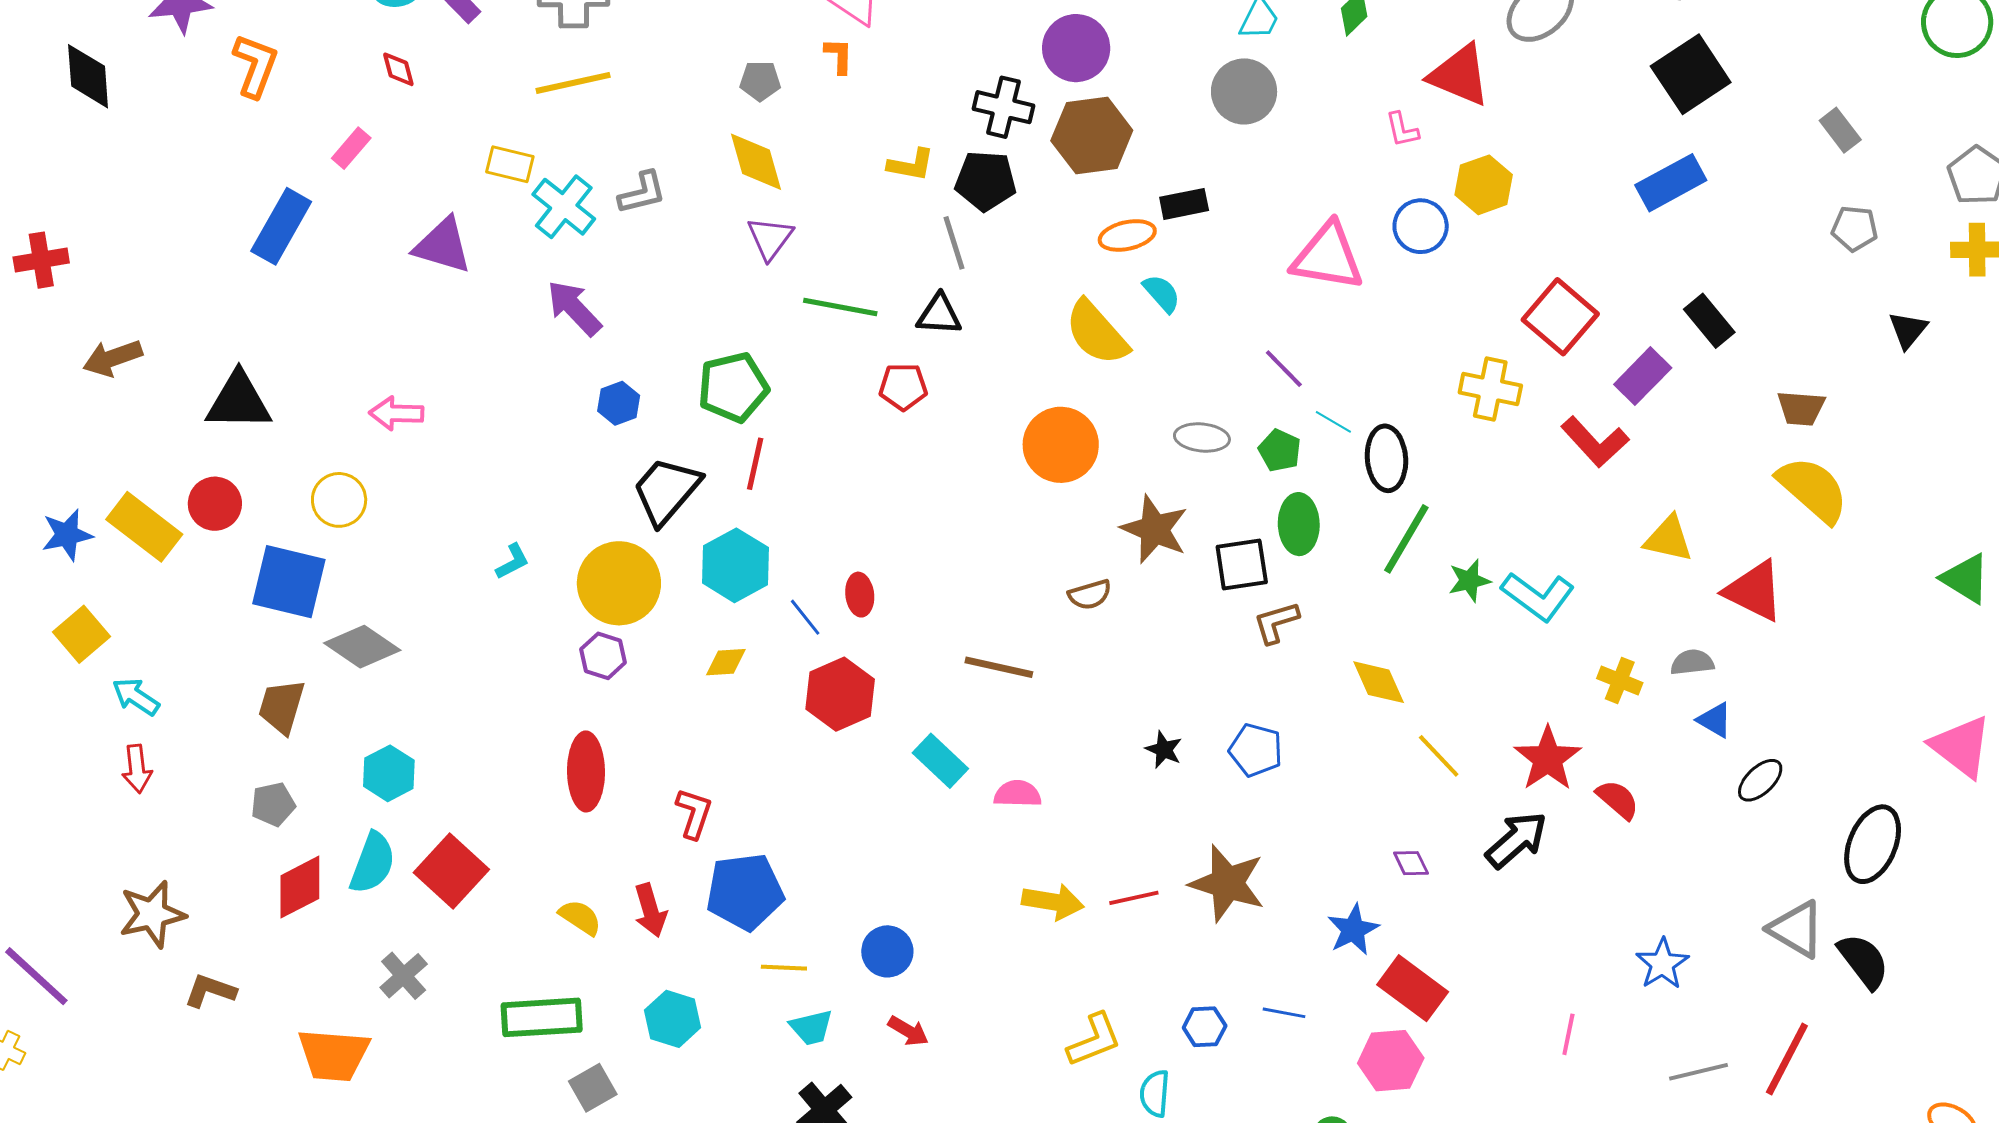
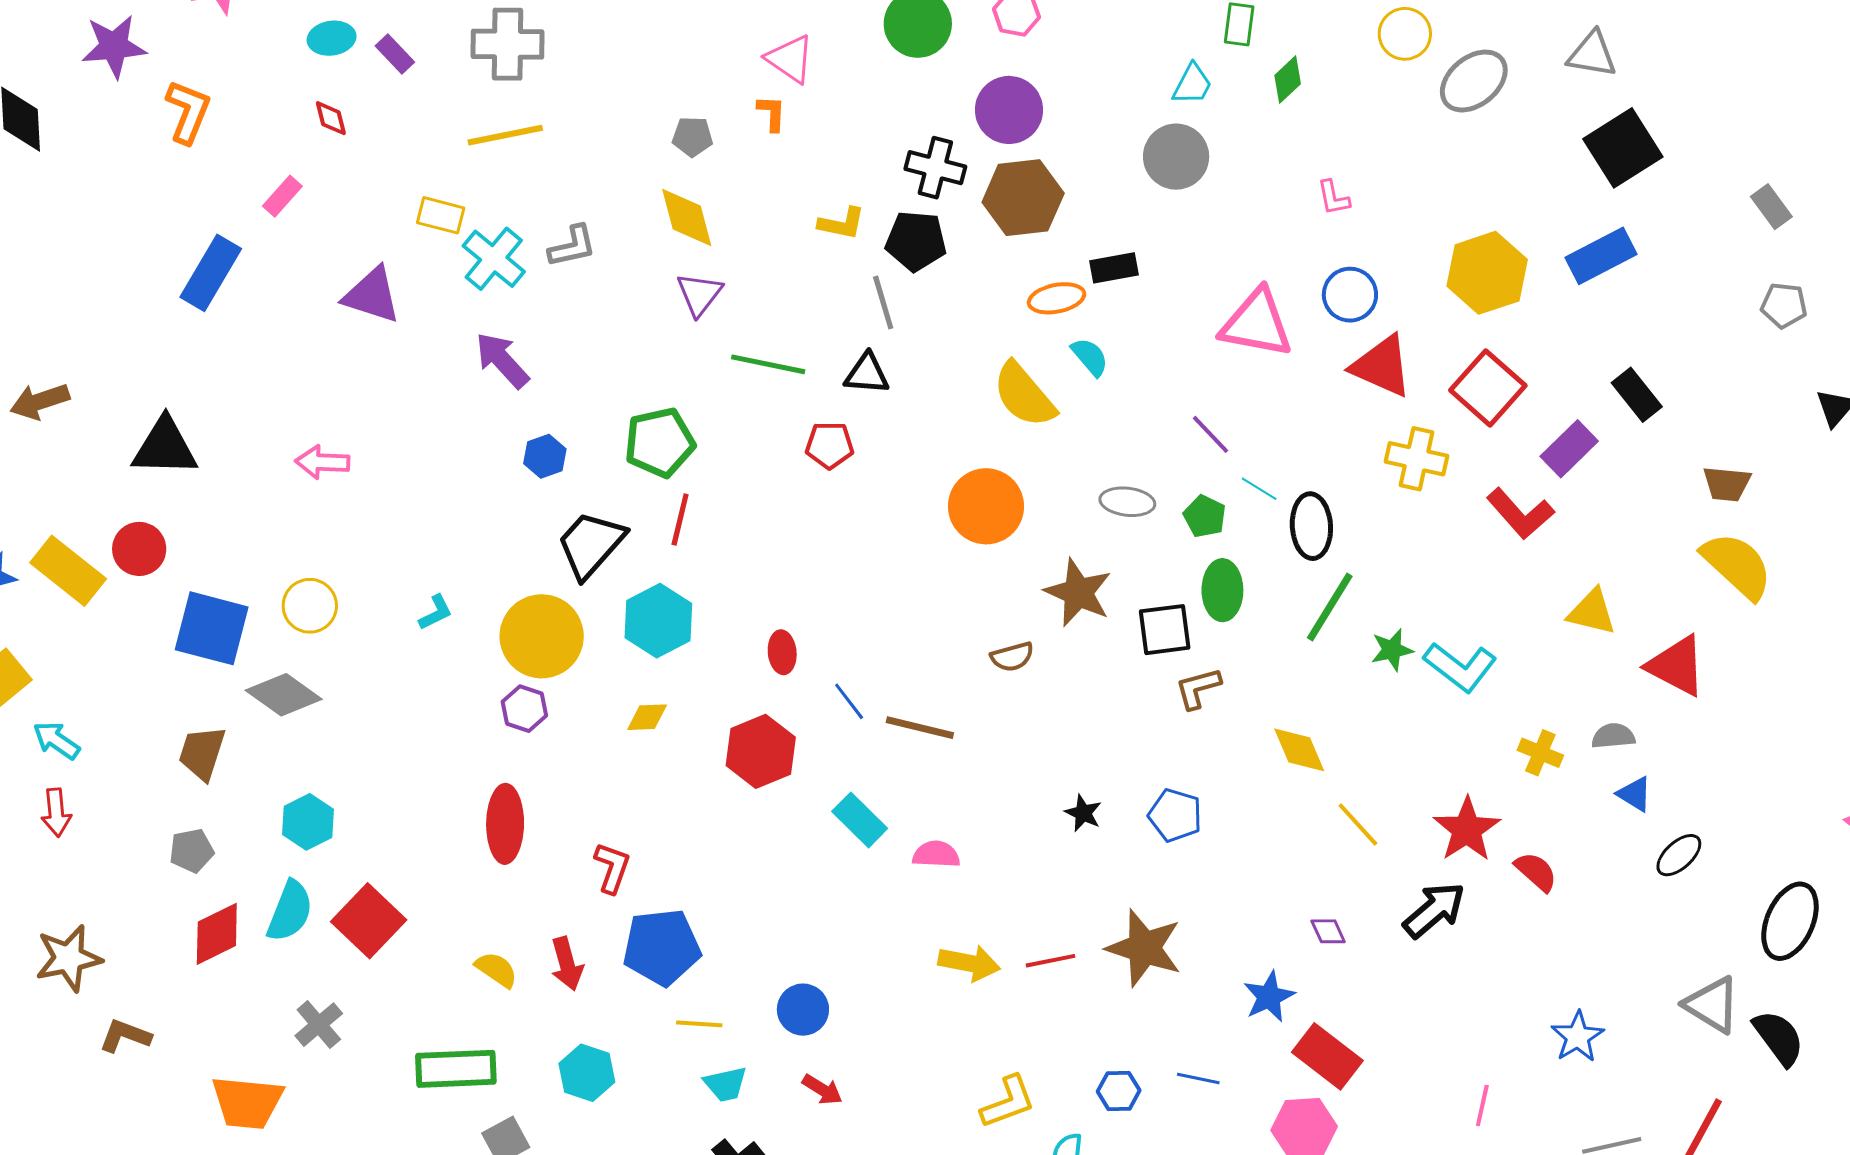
red triangle: (1460, 75) -> (1382, 366), moved
yellow hexagon: (1484, 185) -> (1487, 273), moved, size x1.4
yellow circle: (339, 500) -> (310, 606), moved
blue line: (805, 617) -> (849, 701), moved

